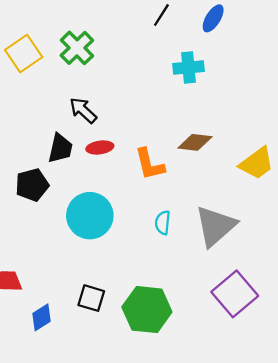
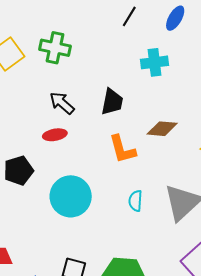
green cross: (77, 48) -> (55, 48), turned -32
black trapezoid: (60, 148) -> (112, 102), moved
red ellipse: (100, 148) -> (55, 135), moved

